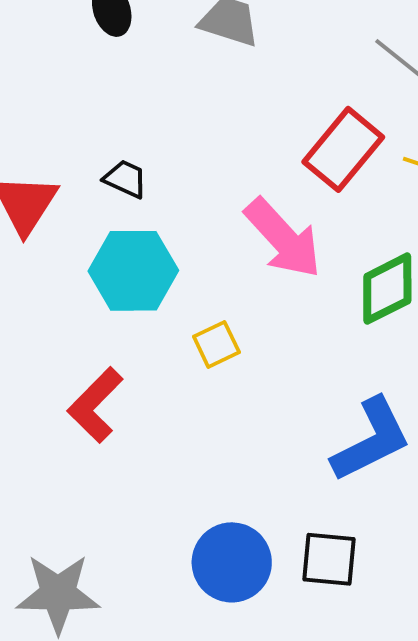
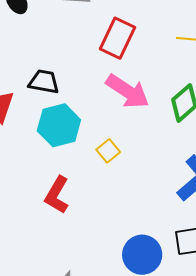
red rectangle: (343, 149) -> (117, 38), moved
black trapezoid: (125, 179) -> (44, 82), size x1.4

